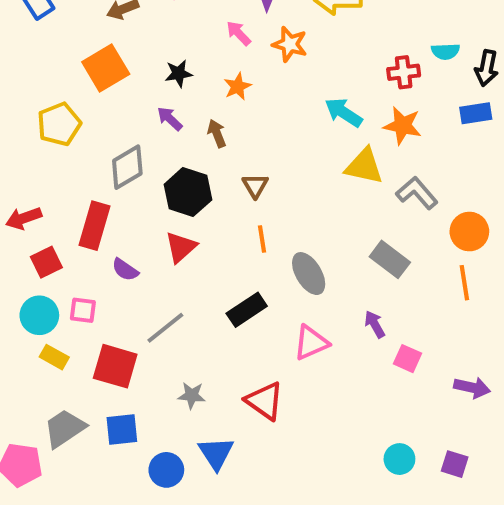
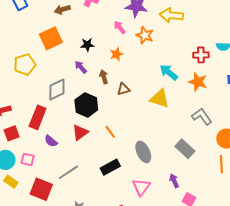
yellow triangle: (364, 166) -> (160, 98), moved
brown triangle: (255, 186) -> (123, 89), moved, turned 40
orange line: (262, 239) -> (110, 132), moved, turned -32
pink triangle: (311, 343) -> (141, 187), turned -36

